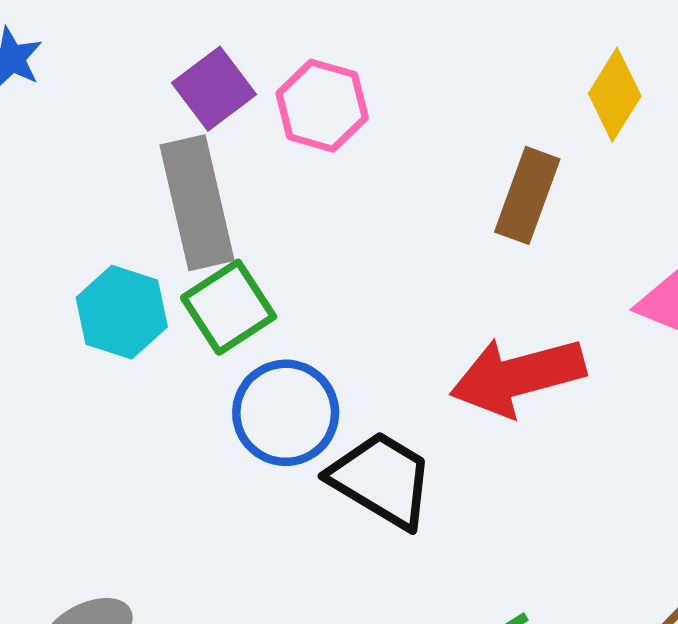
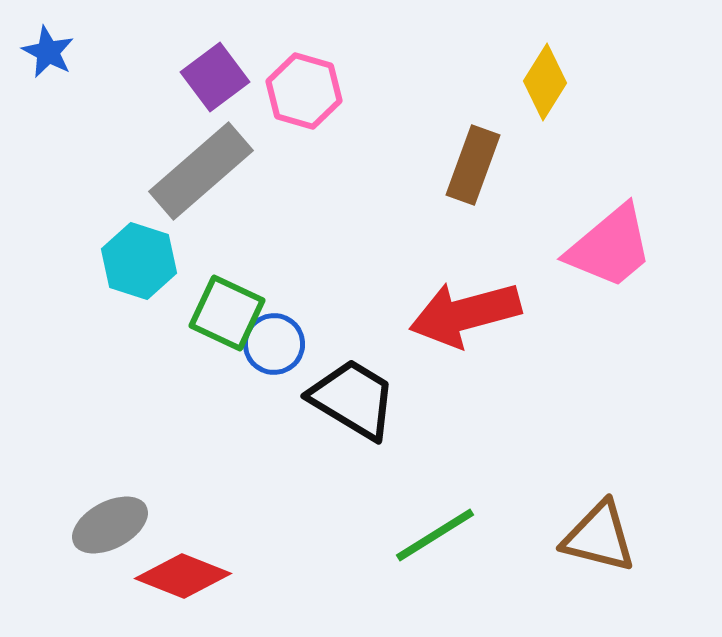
gray rectangle: (197, 203) -> (201, 171), turned 62
green square: (229, 307) -> (227, 313), moved, turned -32
blue circle: (286, 413) -> (274, 344), size x0.7

